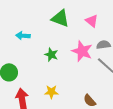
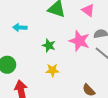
yellow star: (51, 92) -> (52, 70), moved

